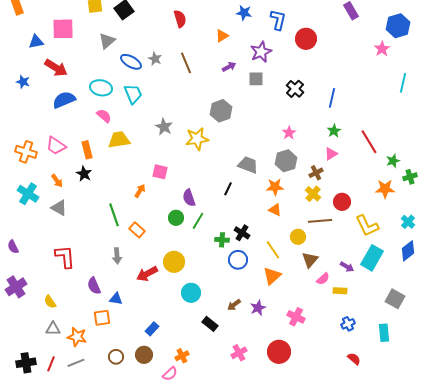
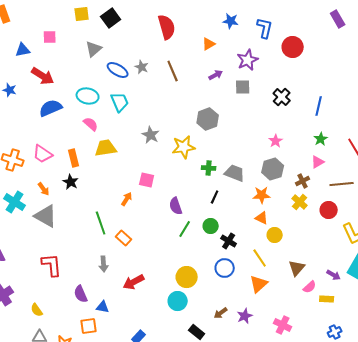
red semicircle: (180, 19) -> (167, 27), size x1.4
pink square: (63, 29) -> (50, 37), size x0.6
gray triangle: (59, 208) -> (46, 216), size x1.4
green circle: (176, 218) -> (211, 226), moved
brown line: (320, 221) -> (342, 184), moved
yellow circle: (298, 237) -> (275, 235), moved
green cross: (222, 240) -> (209, 168), moved
yellow circle: (174, 262) -> (187, 277), moved

